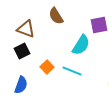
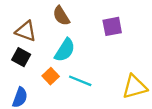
cyan semicircle: (81, 45) -> (65, 50), moved
black square: (22, 51) -> (21, 57), turned -35

